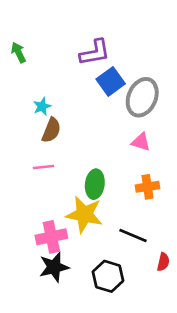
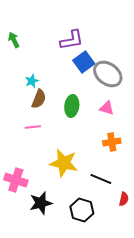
gray ellipse: (142, 97) -> (108, 74), turned -76
green ellipse: (95, 184) -> (72, 106), moved
pink cross: (51, 237) -> (16, 180), moved, turned 30

